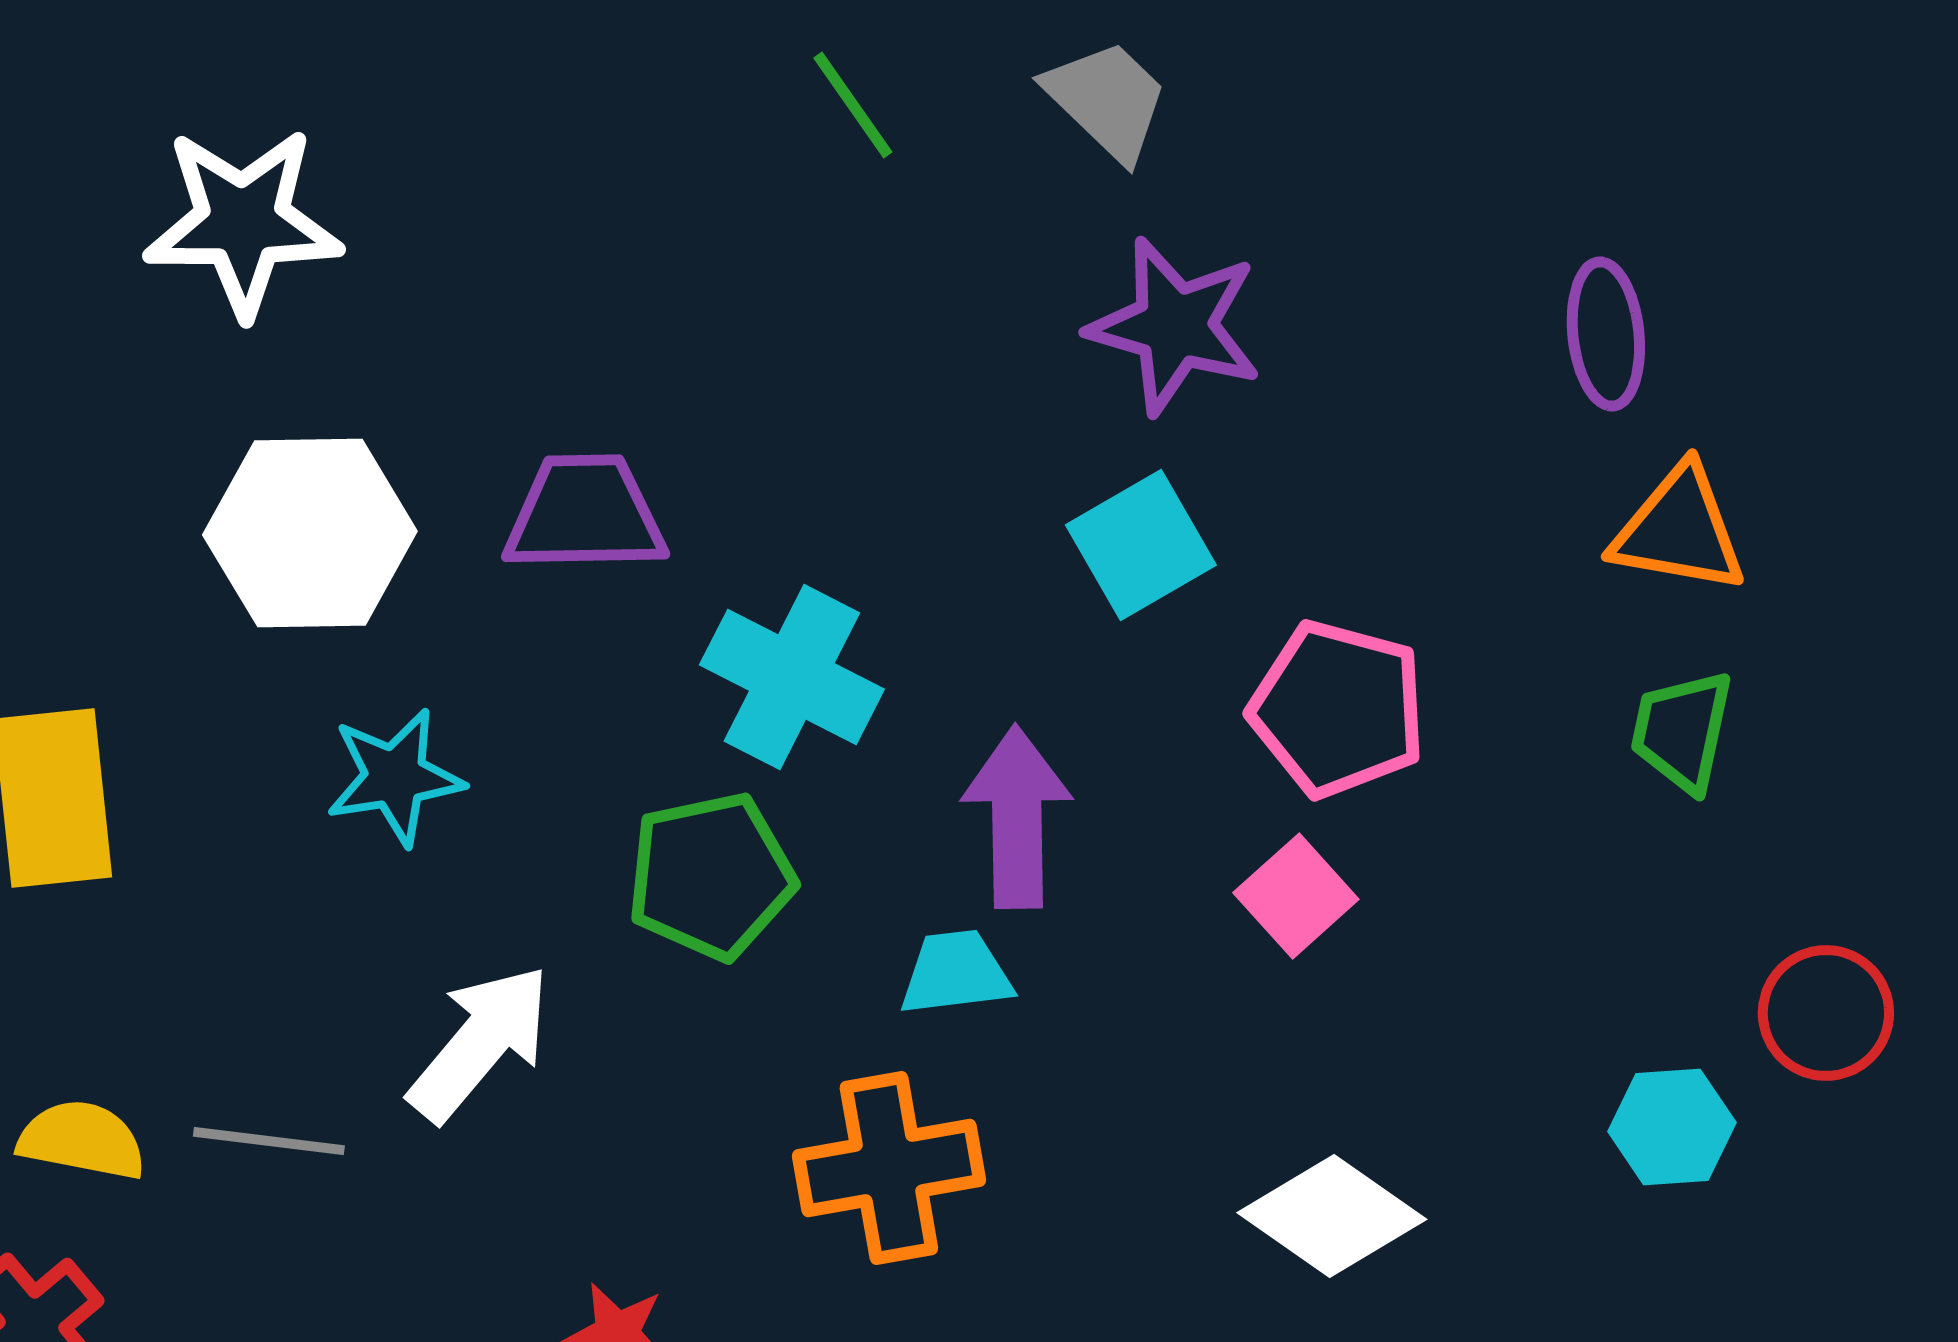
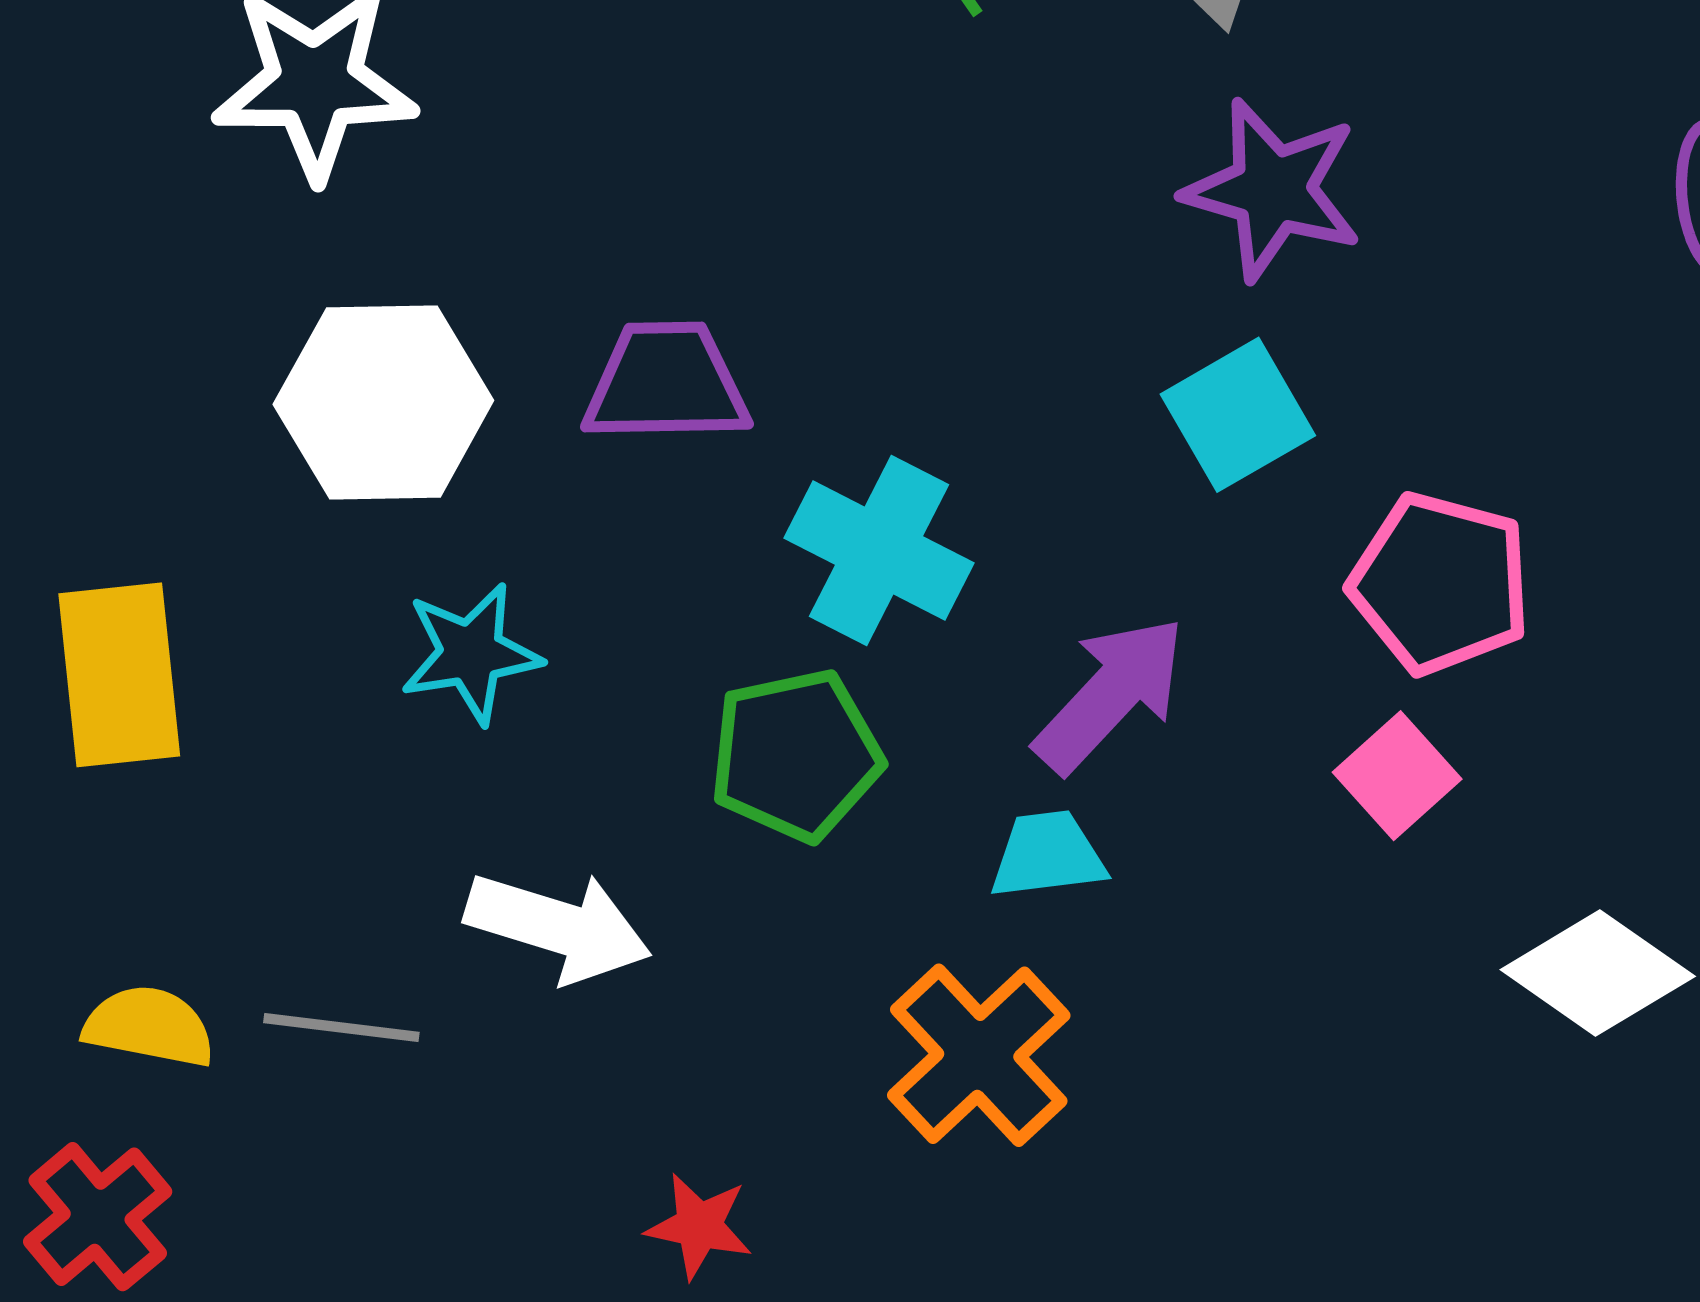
purple arrow: (1017, 817) -> (1110, 694), turned 44
white arrow: (480, 1043) -> (558, 927), turned 67
orange cross: (889, 1168) -> (979, 1055), turned -33
white diamond: (1332, 1216) -> (1598, 973), moved

